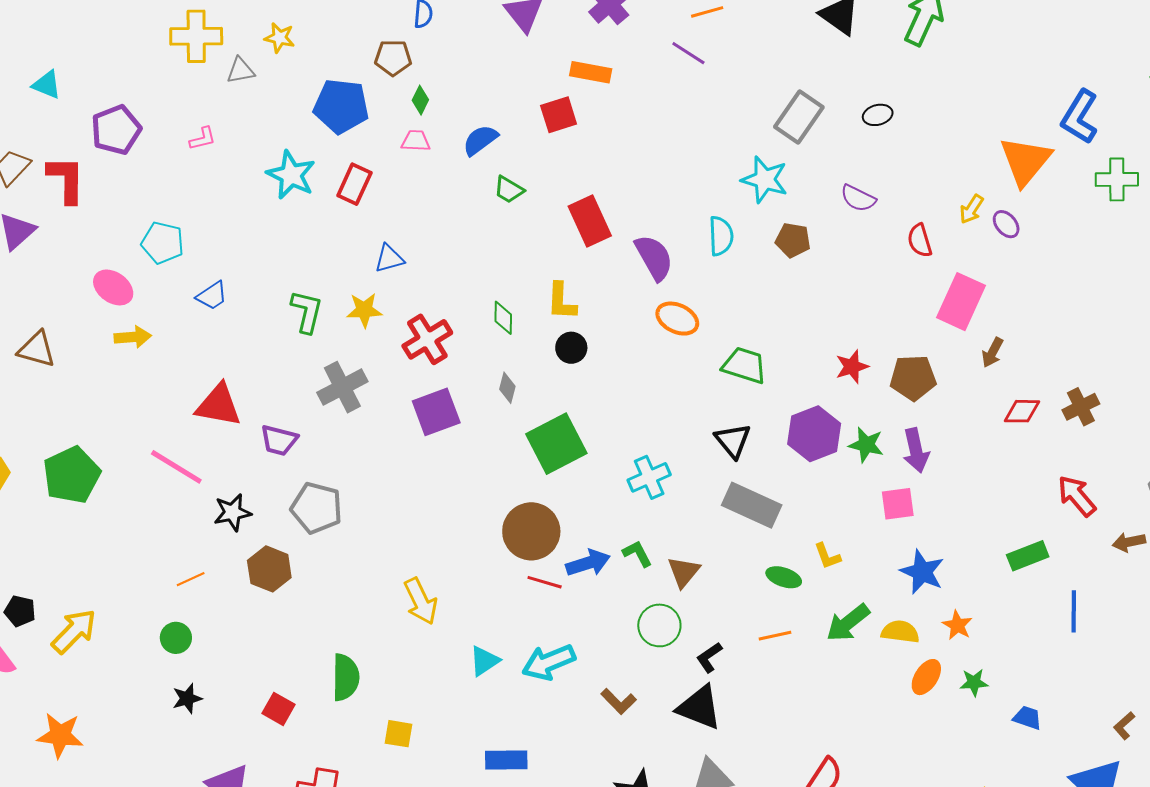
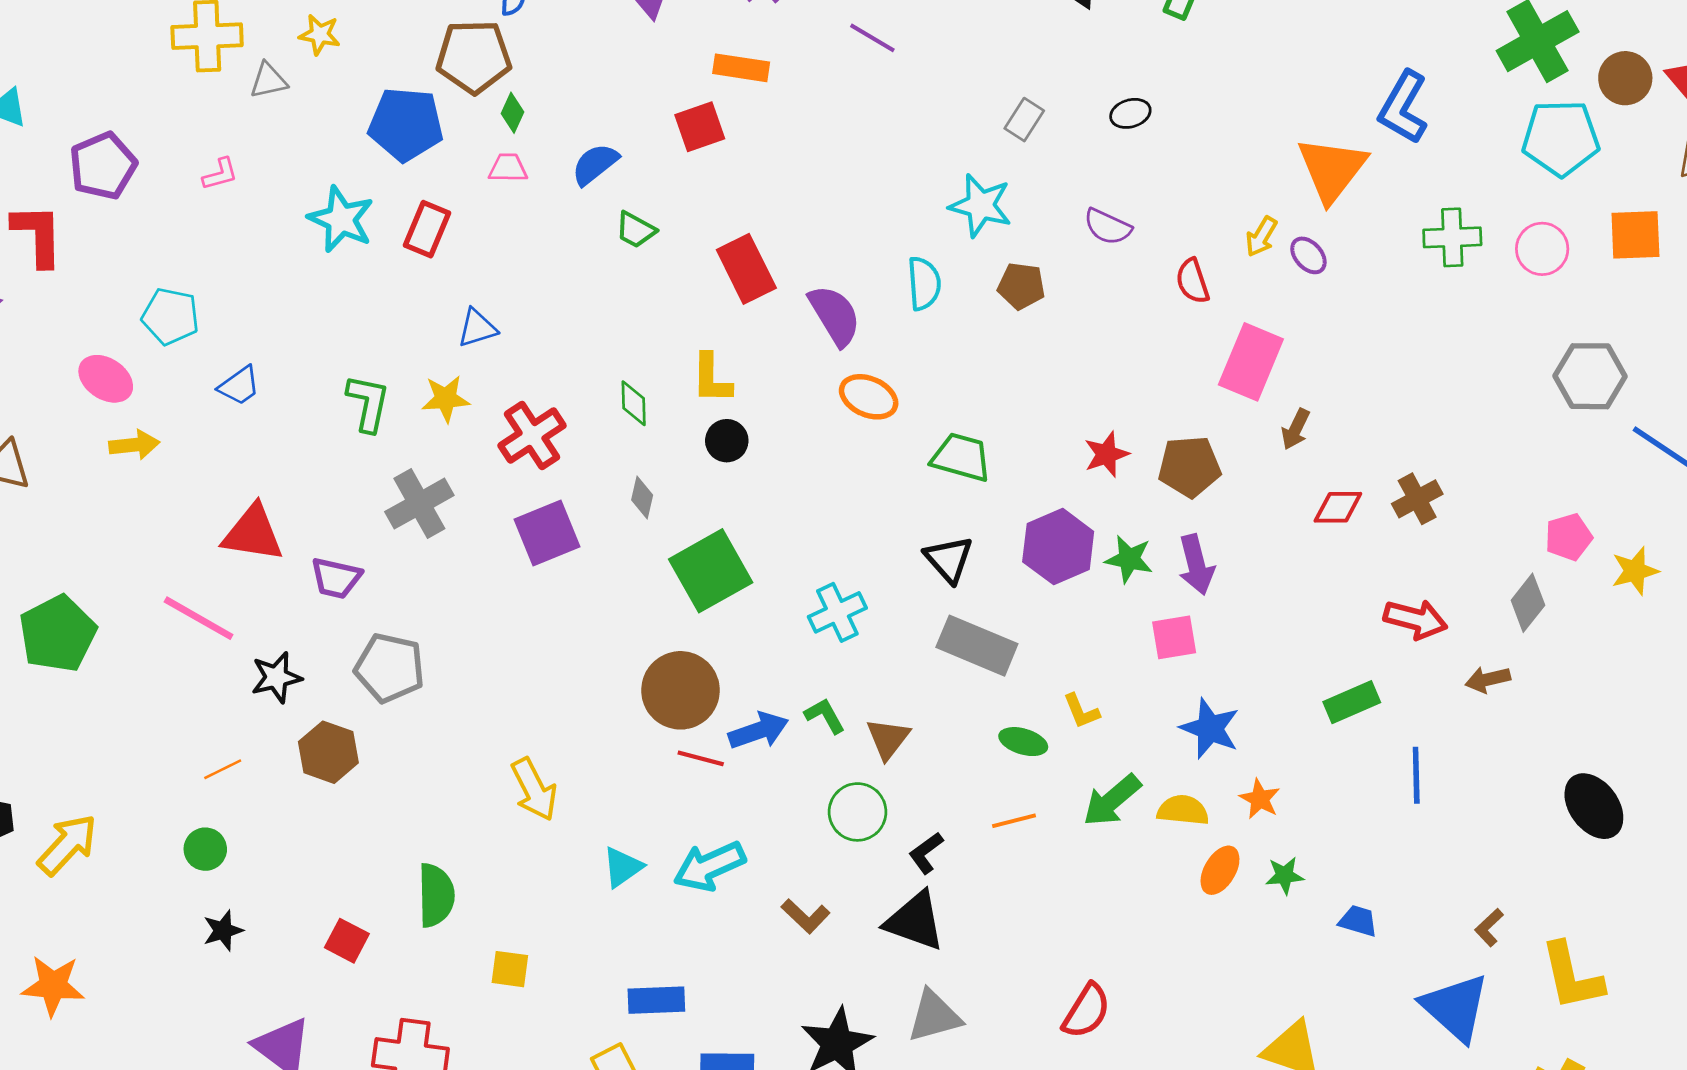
brown pentagon: (393, 58) -> (474, 57), size x1.5
gray rectangle: (799, 117) -> (1024, 120), size x0.6
green cross: (1117, 179) -> (1452, 237), moved
red arrow: (1077, 496) -> (1415, 619), turned 147

